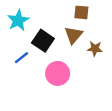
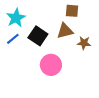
brown triangle: (73, 35) -> (65, 31), turned 36
blue line: (21, 58) -> (13, 39), moved

